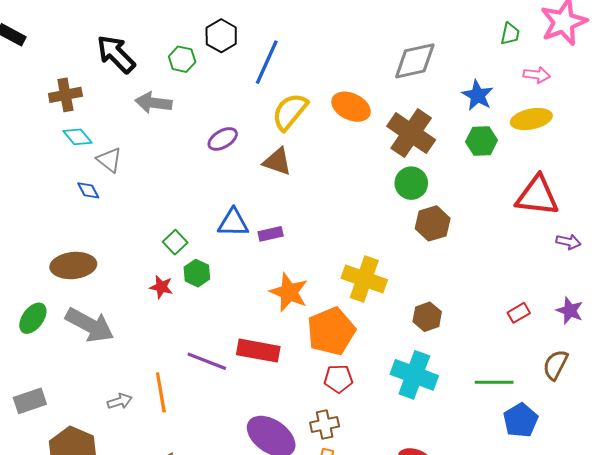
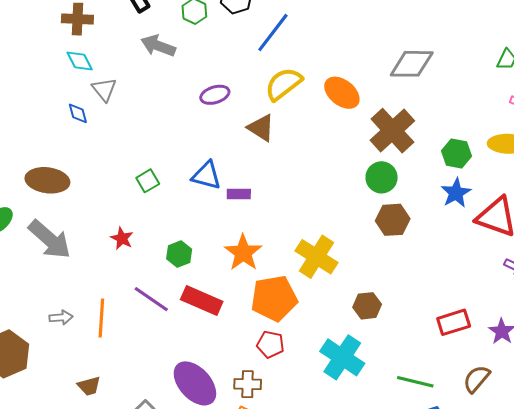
blue star: (478, 95) -> (456, 193), moved
green hexagon: (197, 273) -> (179, 254), moved
red star: (161, 287) -> (122, 238), moved
red rectangle: (519, 313) -> (454, 322), size x1.5

